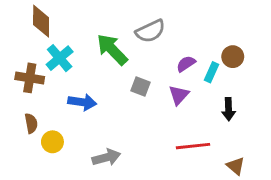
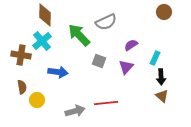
brown diamond: (41, 21) -> (45, 15), moved
brown circle: (233, 57) -> (164, 12), moved
cyan rectangle: (211, 72) -> (155, 58), moved
red line: (193, 146) -> (106, 103), moved
brown triangle: (236, 166) -> (162, 96), moved

